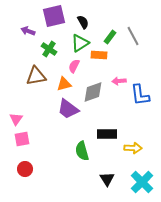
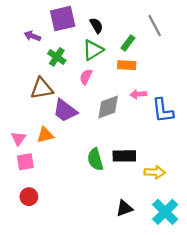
gray line: (133, 36) -> (155, 26), moved
orange rectangle: (99, 55) -> (127, 65), moved
orange triangle: (64, 84) -> (45, 135), moved
purple trapezoid: (68, 109) -> (65, 111), moved
green semicircle: (82, 151) -> (95, 159), moved
black triangle: (107, 179) -> (124, 208), turned 42

